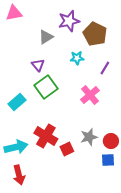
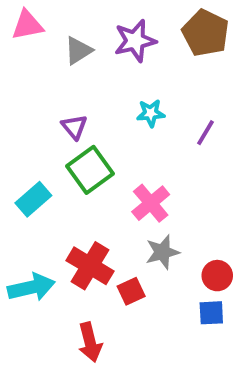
brown pentagon: (95, 34) -> (205, 33), moved
gray triangle: (46, 37) -> (78, 51), moved
pink cross: (90, 95) -> (151, 203), moved
gray star: (89, 137) -> (162, 252), moved
red arrow: (19, 175) -> (90, 342), moved

